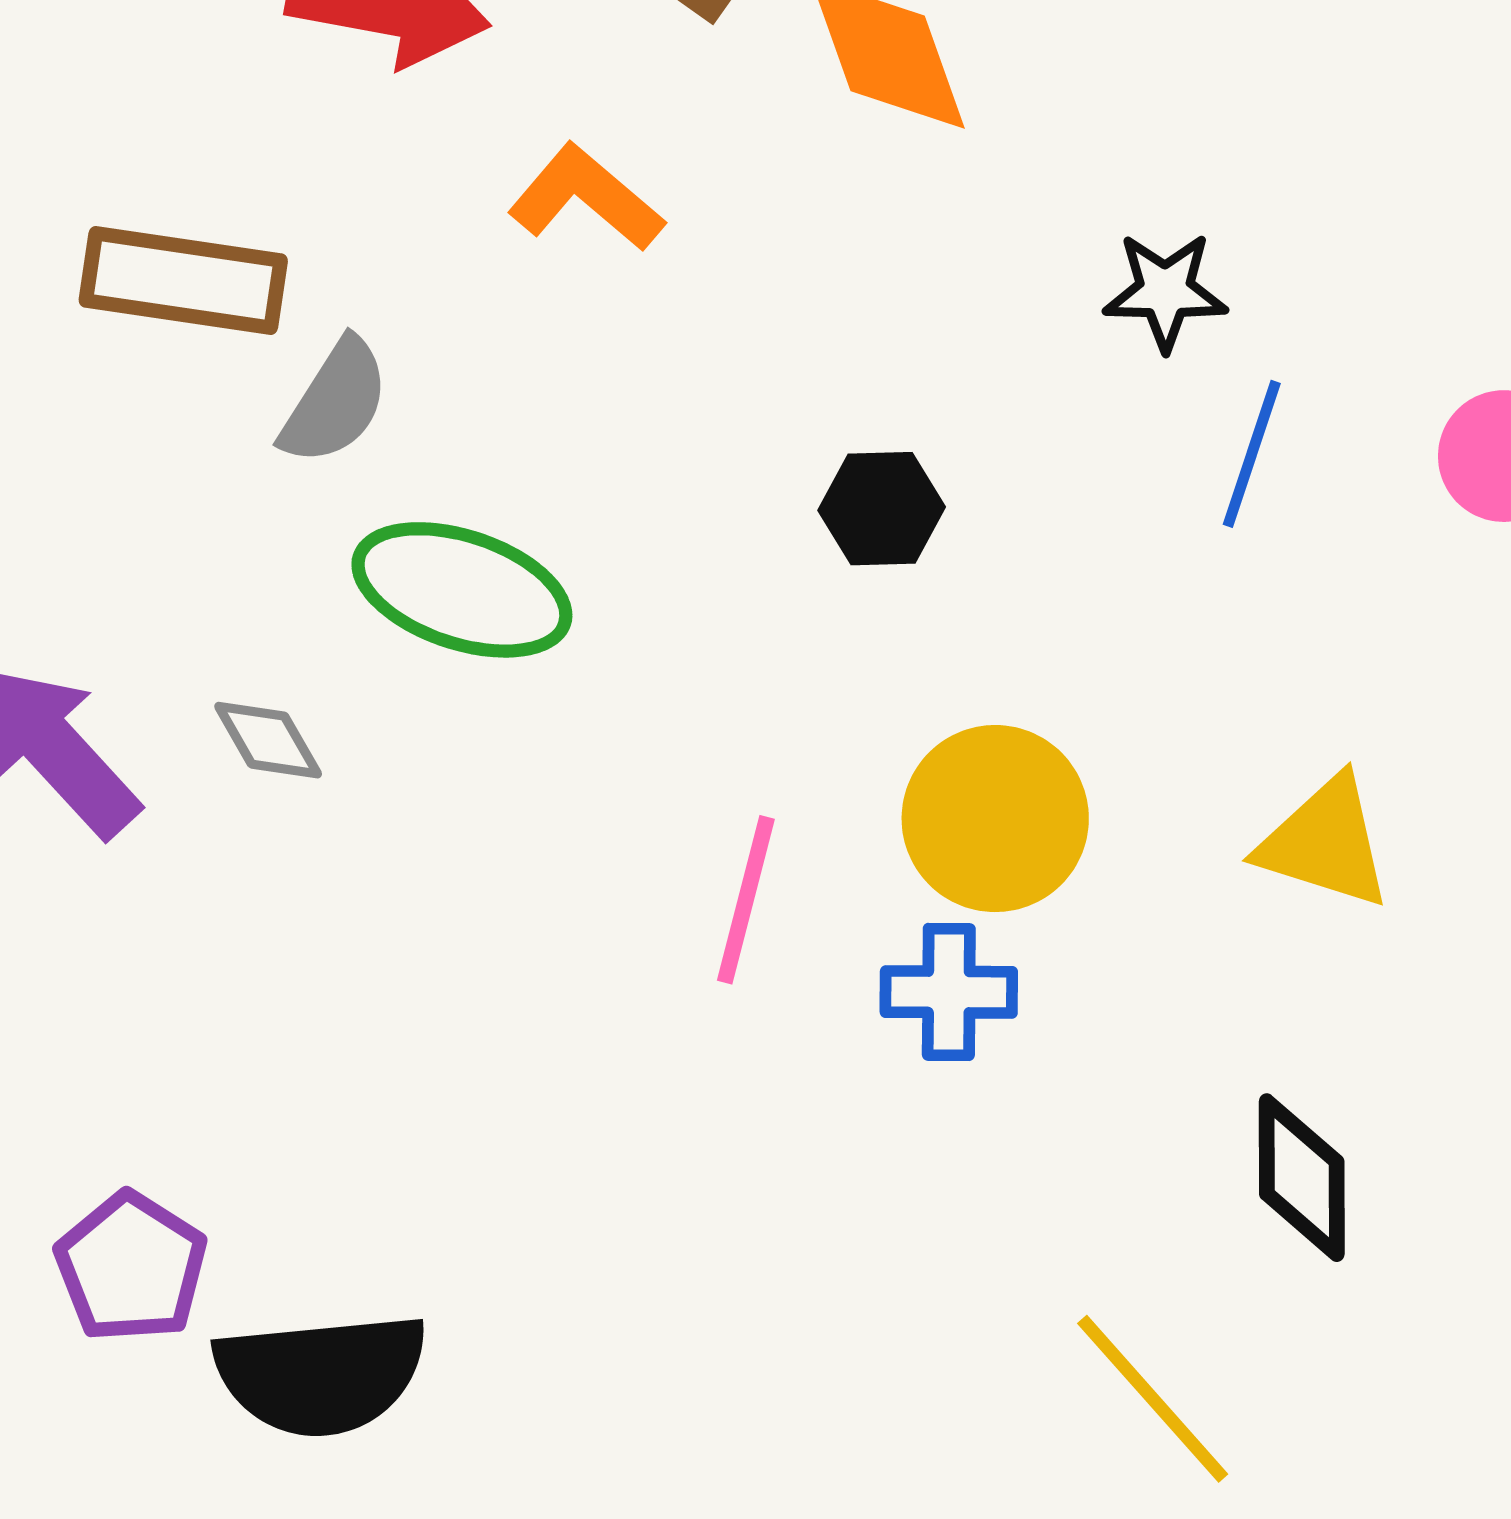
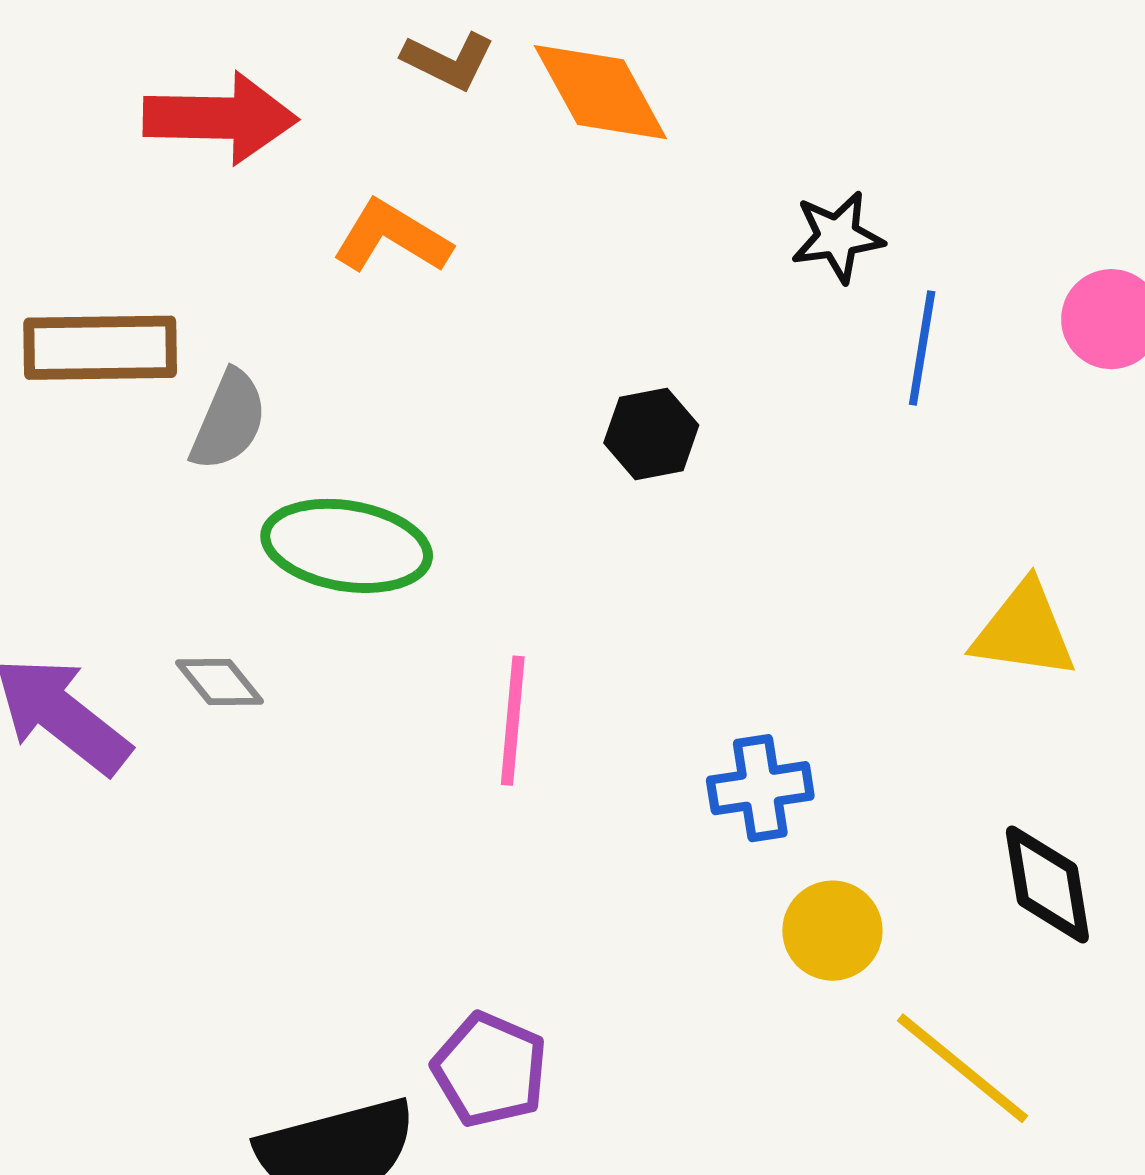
yellow circle: (995, 819) -> (832, 931), moved, size x0.7
pink line: (746, 900) -> (513, 721), moved
purple pentagon: (131, 1267) -> (490, 1070), moved

